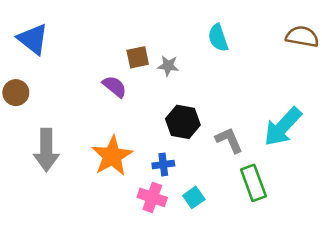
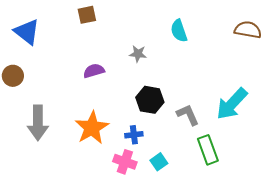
brown square: (138, 57) -> (87, 15), moved
purple semicircle: (115, 87) -> (94, 71), turned -55

